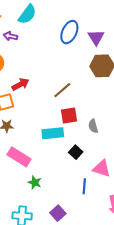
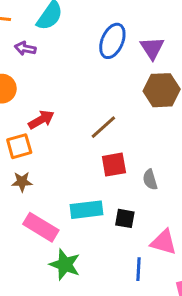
cyan rectangle: (53, 133) -> (87, 210), moved
black square: (76, 152) -> (125, 218), turned -32
green star: (35, 182) -> (65, 265), size x1.5

